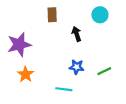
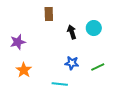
cyan circle: (100, 15) -> (94, 28), moved
purple star: (19, 45) -> (18, 42), size x0.7

